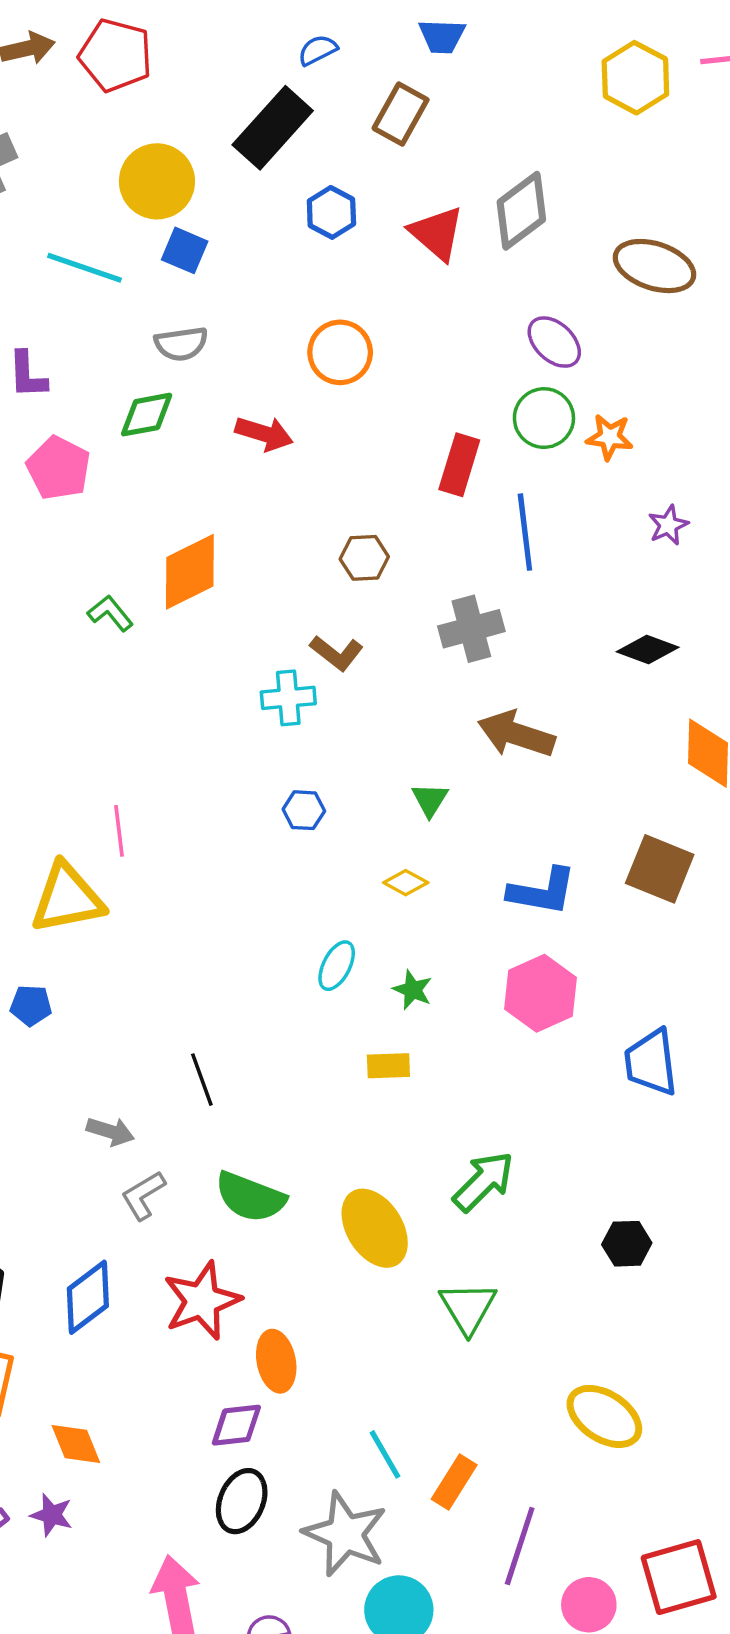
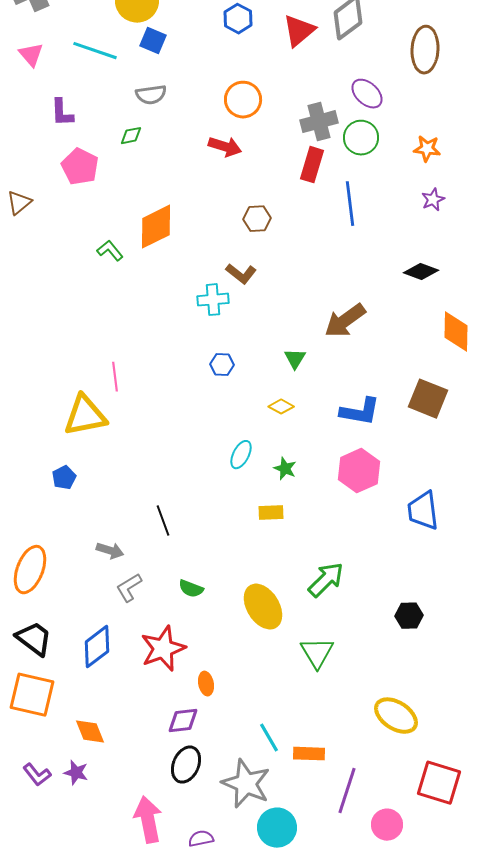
red triangle: (437, 233) -> (299, 31), turned 39
brown ellipse: (654, 266) -> (425, 50), turned 75
green diamond: (147, 415) -> (131, 136), size x0.7
red arrow: (264, 434) -> (225, 147), moved
orange star: (610, 437) -> (427, 149), moved
gray cross: (471, 629) -> (319, 122), moved
brown arrow: (516, 734) -> (345, 321), turned -54
blue pentagon: (31, 1005) -> (64, 478), turned -30
green semicircle: (250, 1197) -> (191, 589), size x0.6
orange ellipse: (276, 1361) -> (206, 684), size x0.7
orange rectangle: (454, 1482) -> (309, 754), turned 60
red square: (679, 1577) -> (439, 783), moved, turned 33

